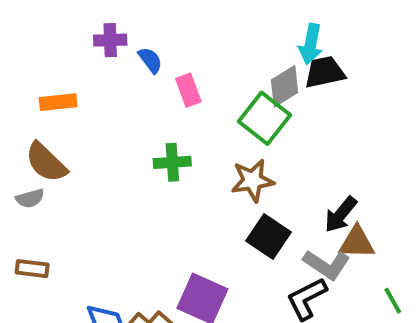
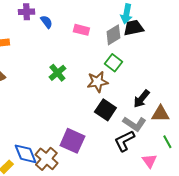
pink rectangle: (188, 90) -> (81, 30), moved, turned -56
green square: (265, 118) -> (113, 63), moved, size x0.7
green cross: (172, 162) -> (57, 73), turned -36
brown triangle: (357, 242) -> (160, 114), moved

